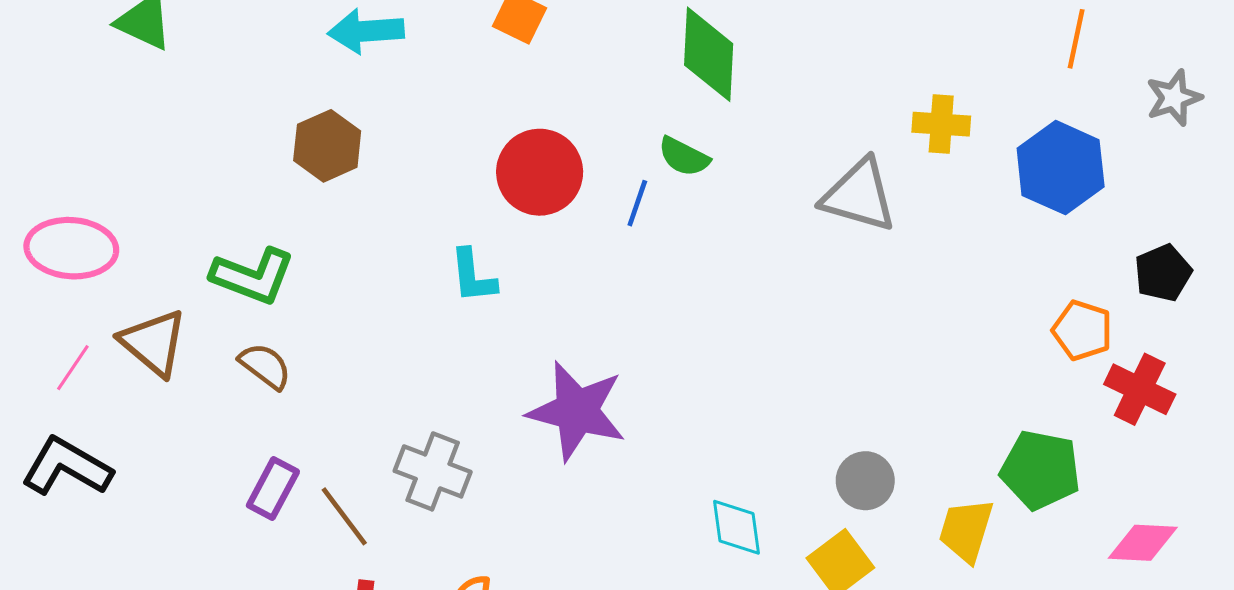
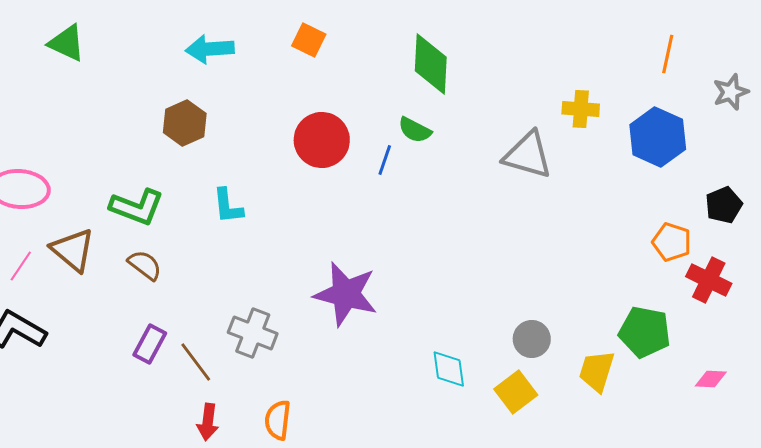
cyan L-shape: (473, 276) -> (228, 206), moved
pink diamond: (1143, 543) -> (711, 379), size x0.7

